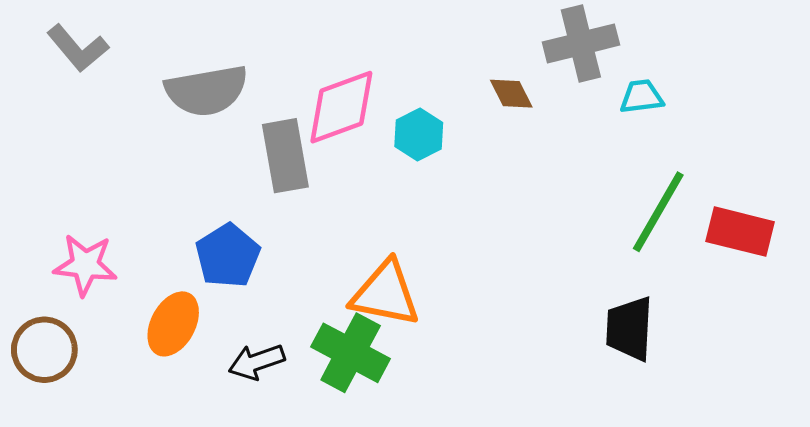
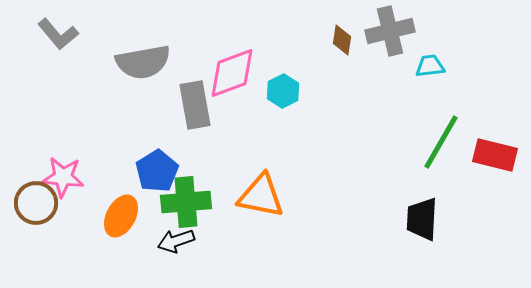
brown diamond: (511, 94) -> (342, 40), moved, turned 36
brown circle: (44, 350) -> (36, 203), moved
green cross: (351, 353) -> (186, 202), moved, turned -33

